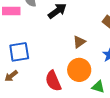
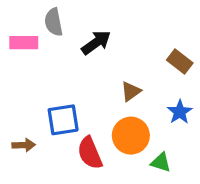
blue square: (19, 52) -> (63, 120), moved
brown arrow: (11, 76) -> (24, 145), turned -144

